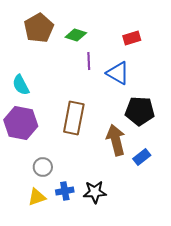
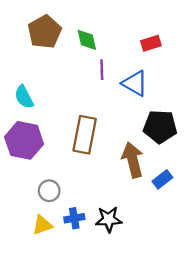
green diamond: (76, 35) -> (87, 40), turned 60

